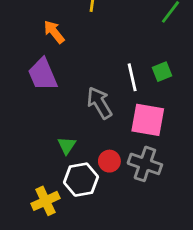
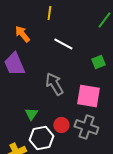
white line: (132, 77) -> (63, 44), moved, turned -48

